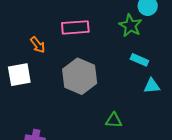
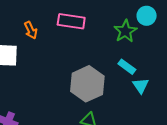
gray hexagon: (80, 76) -> (87, 84), moved
cyan triangle: (152, 86) -> (141, 86), moved, turned 48

